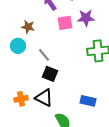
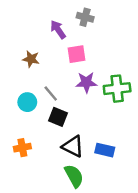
purple star: (86, 18) -> (86, 82), moved
cyan circle: (18, 46) -> (27, 102), moved
black triangle: (44, 98) -> (73, 146), moved

